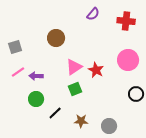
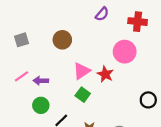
gray square: (15, 47) -> (21, 40), moved
pink circle: (128, 60) -> (125, 52), moved
green square: (75, 89) -> (83, 95), turned -32

